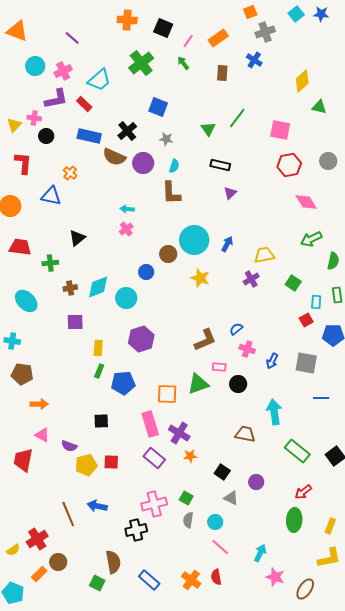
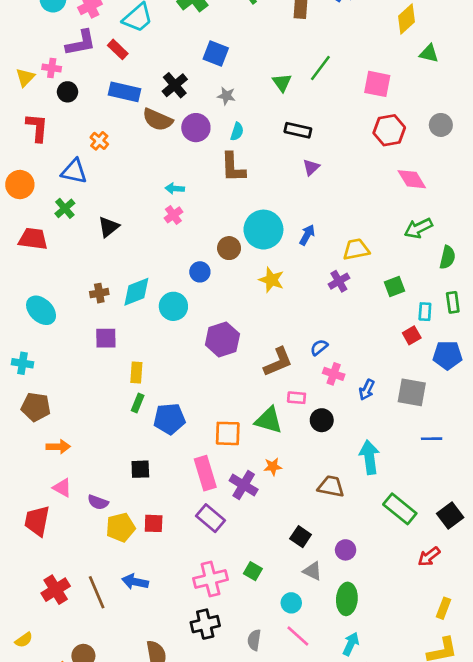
green cross: (50, 263) -> (65, 208), moved, turned -35
green square: (293, 283) -> (395, 286), turned 35
purple hexagon: (141, 339) -> (222, 339), moved
green triangle: (198, 384) -> (269, 420), turned 35
orange star: (190, 456) -> (273, 467), moved
red arrow: (303, 492) -> (429, 557), moved
gray semicircle: (188, 520) -> (254, 640), moved
green ellipse: (294, 520) -> (347, 599), moved
black cross: (136, 530) -> (205, 624), moved
red cross: (37, 539) -> (56, 590), moved

